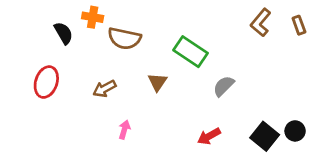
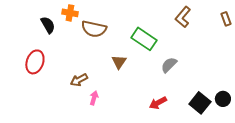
brown L-shape: (261, 22) -> (183, 17), moved
brown arrow: (105, 89) -> (79, 80), moved

